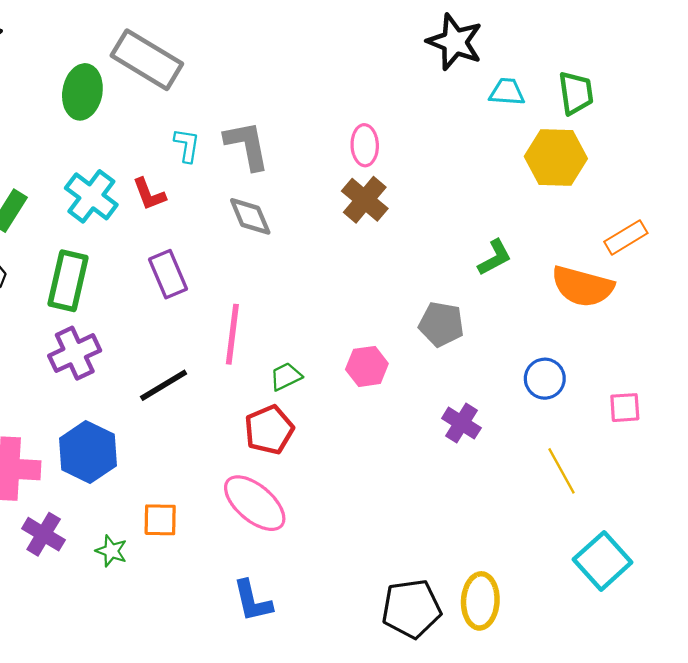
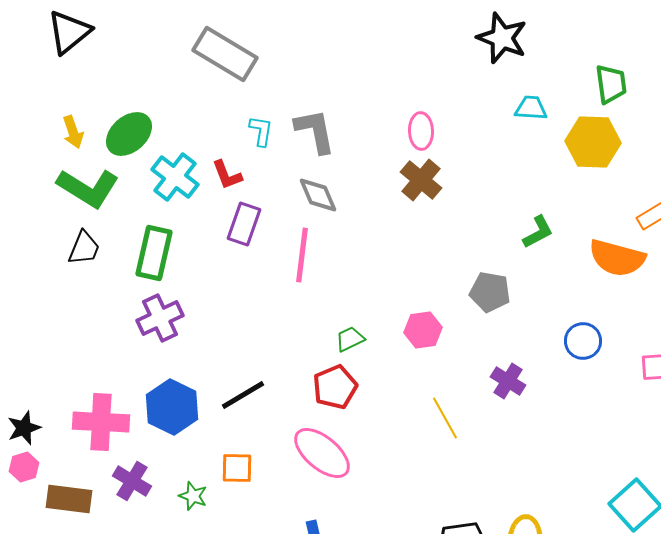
green ellipse: (82, 92) -> (129, 134), moved, turned 39
cyan trapezoid: (507, 92) -> (531, 108), moved
purple rectangle: (168, 274) -> (244, 224), moved, turned 42
pink line: (232, 334) -> (302, 255), moved
black line: (164, 385) -> (243, 395), moved
yellow line: (561, 471) -> (445, 418), moved

